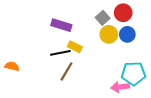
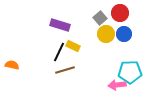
black line: (60, 53) -> (59, 52), turned -54
brown line: (67, 71) -> (65, 70), turned 42

